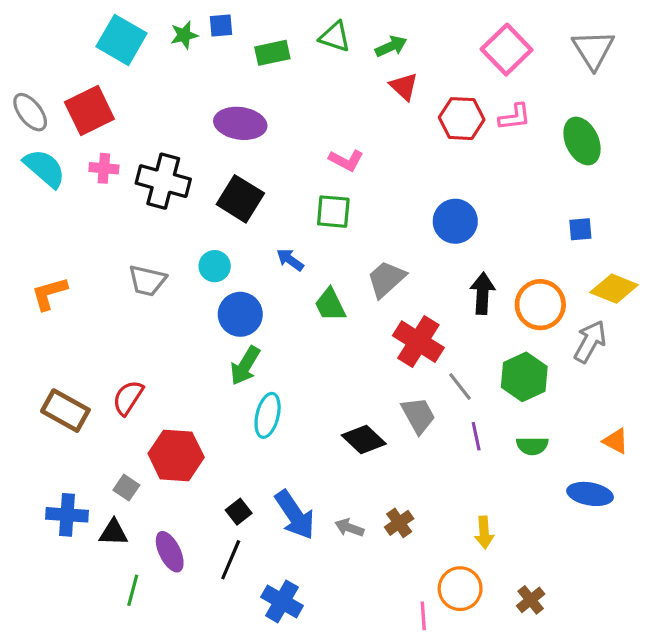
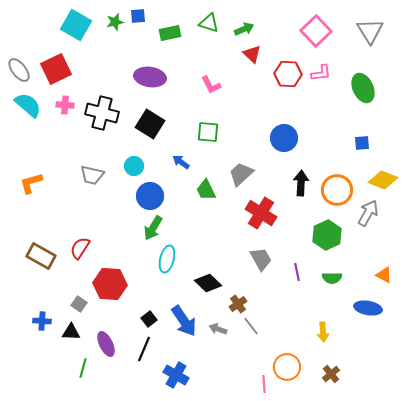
pink L-shape: (346, 160) -> (211, 85), moved, turned 35
gray line: (460, 386) -> (251, 326), moved
black diamond: (364, 439) -> (208, 283), moved
blue cross: (67, 515) -> (42, 321), size x0.7
brown cross: (399, 523) -> (238, 304), moved
yellow arrow: (484, 532) -> (323, 332), moved

